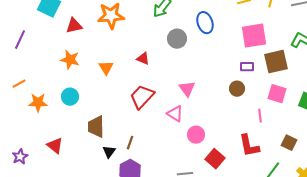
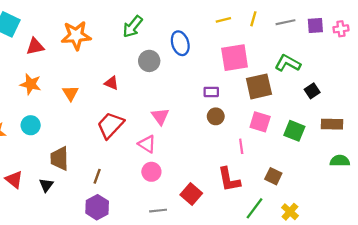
purple rectangle: (247, 67) -> (211, 92), moved
pink circle: (196, 135) -> (151, 172), moved
black triangle: (109, 152) -> (46, 185), moved

